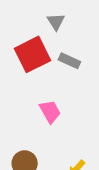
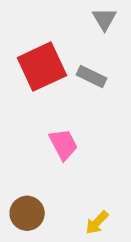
gray triangle: (56, 22) -> (104, 19), moved

